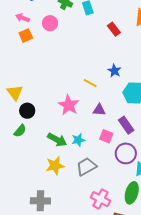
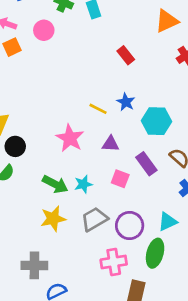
red rectangle: (114, 29) -> (126, 55), moved
blue star: (114, 71) -> (126, 102), moved
purple circle: (126, 153) -> (130, 226), moved
pink cross: (100, 199) -> (114, 262), turned -36

